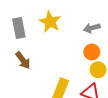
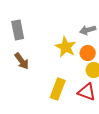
yellow star: (50, 22) -> (66, 47), moved

